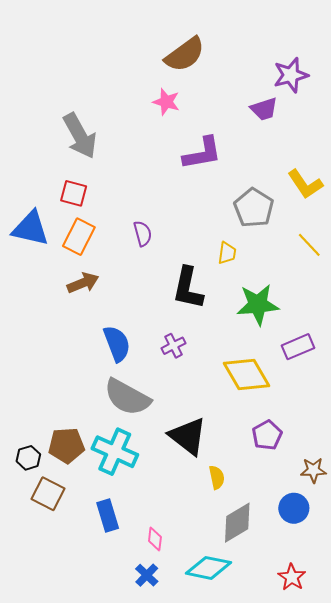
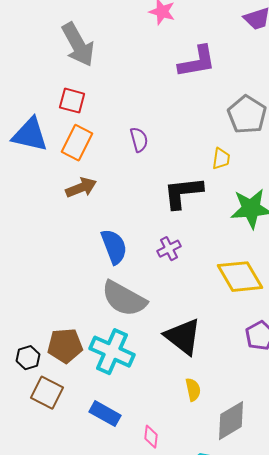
black L-shape: (188, 288) -> (183, 193), turned 72
yellow semicircle: (217, 477) -> (193, 390), moved
blue rectangle: (108, 515) -> (105, 414), turned -44

